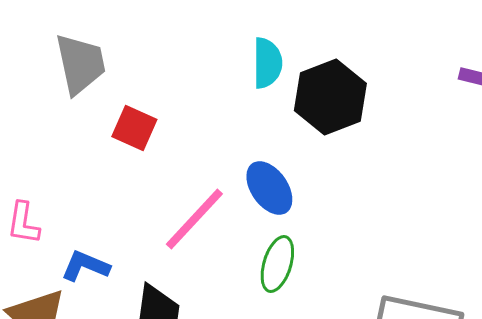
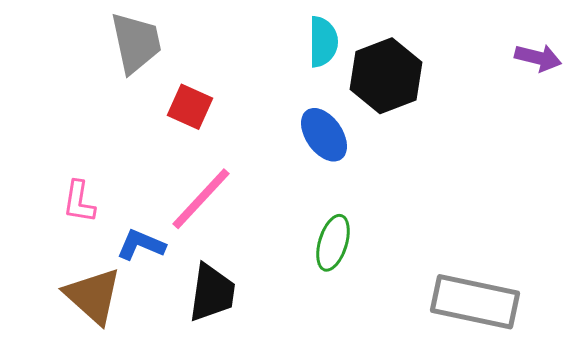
blue ellipse: (269, 188) -> (324, 135), moved
pink line: (194, 219) -> (201, 199), moved

